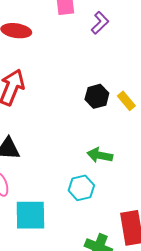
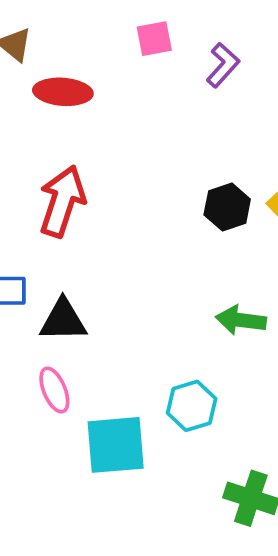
cyan hexagon: (81, 188) -> (192, 406), moved

